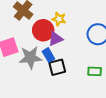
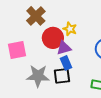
blue rectangle: (48, 55) -> (66, 63), moved
gray star: (30, 57) -> (38, 76), moved

